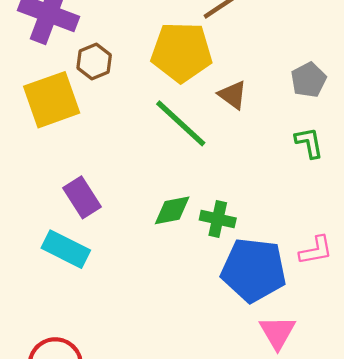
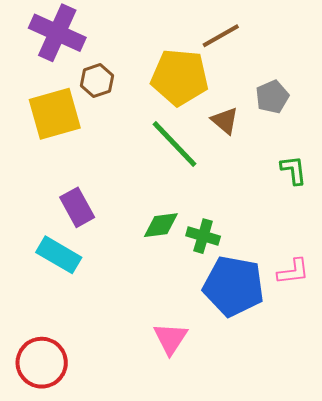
gray pentagon: (309, 80) -> (272, 97), moved
pink triangle: (277, 332) -> (170, 338), moved

